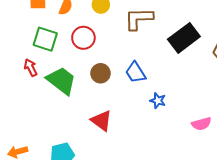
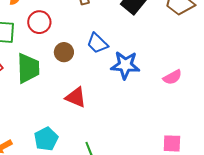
green trapezoid: (61, 81) -> (28, 68), turned 64
blue star: (158, 101) -> (125, 65), size x1.8

